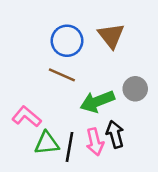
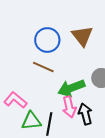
pink arrow: (95, 142) -> (69, 107), moved

